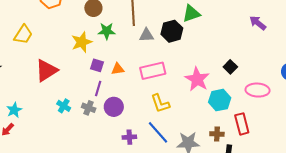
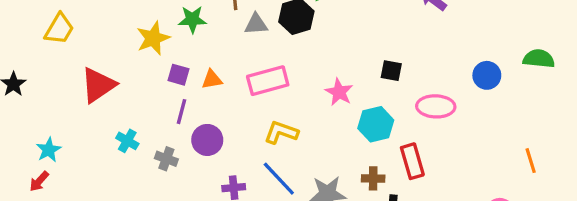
black square: (230, 67) -> (391, 71), turned -32
pink star: (197, 79) -> (339, 92), size x0.7
yellow L-shape: (160, 103) -> (281, 132), turned 130
gray cross: (89, 108) -> (166, 159), moved

